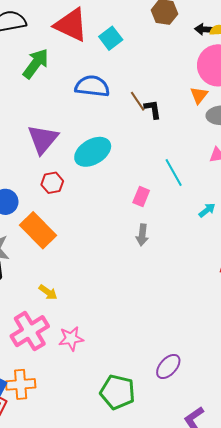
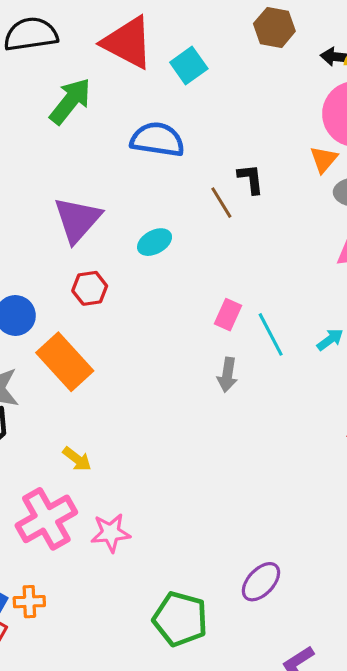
brown line: (138, 101) -> (221, 203), moved
cyan ellipse: (93, 152) -> (155, 242), size x0.6
cyan line: (174, 173) -> (271, 334), moved
orange cross: (21, 384) -> (29, 602), size x0.7

